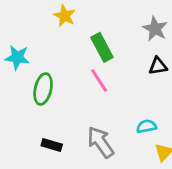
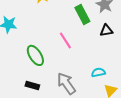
green rectangle: (102, 47) -> (82, 14), moved
green ellipse: (43, 89) -> (35, 55), moved, turned -45

